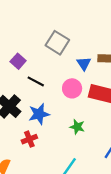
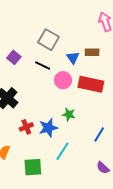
black line: (36, 81) -> (43, 65), moved
blue star: (39, 114) -> (48, 128), moved

